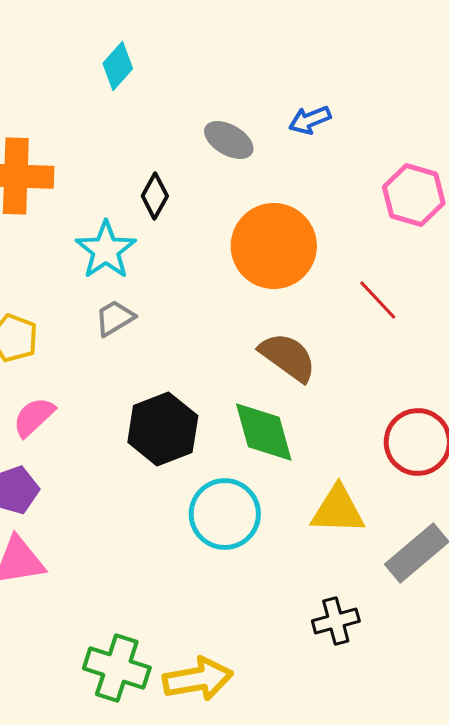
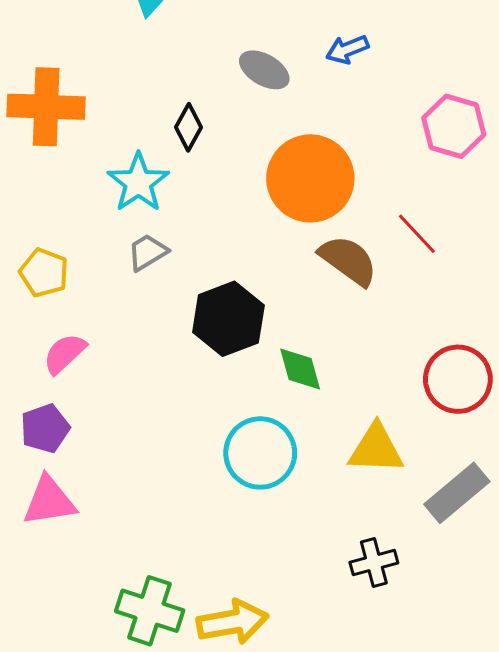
brown semicircle: (288, 357) -> (348, 260), moved
black hexagon: (163, 429) -> (228, 319), moved
green diamond: (264, 432) -> (300, 369), size x0.7

